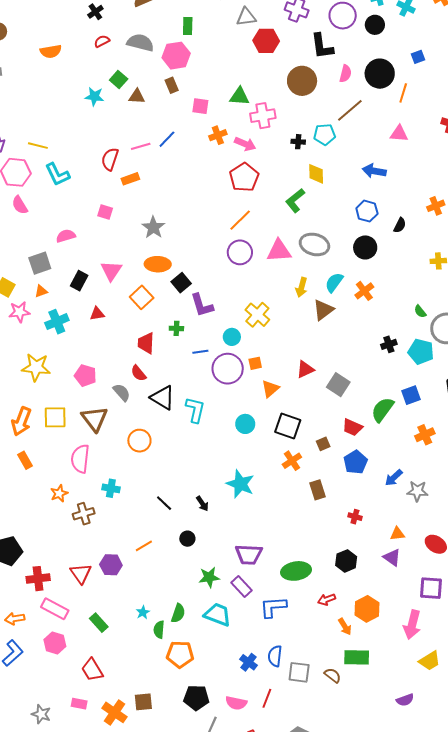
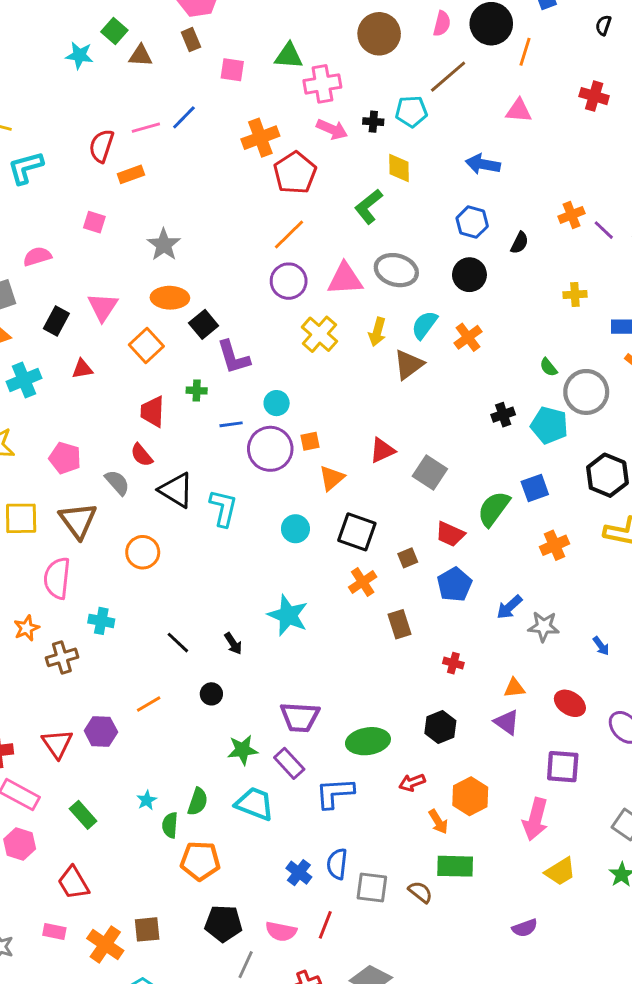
orange cross: (218, 135) -> (260, 138), moved, size x1.4
pink arrow: (245, 144) -> (332, 129), moved
cyan L-shape: (57, 174) -> (26, 168), turned 100
yellow cross: (257, 315) -> (319, 334), moved

